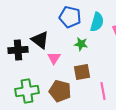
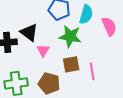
green star: (81, 44) -> (70, 36), size x1.6
pink line: (103, 91) -> (92, 71), moved

